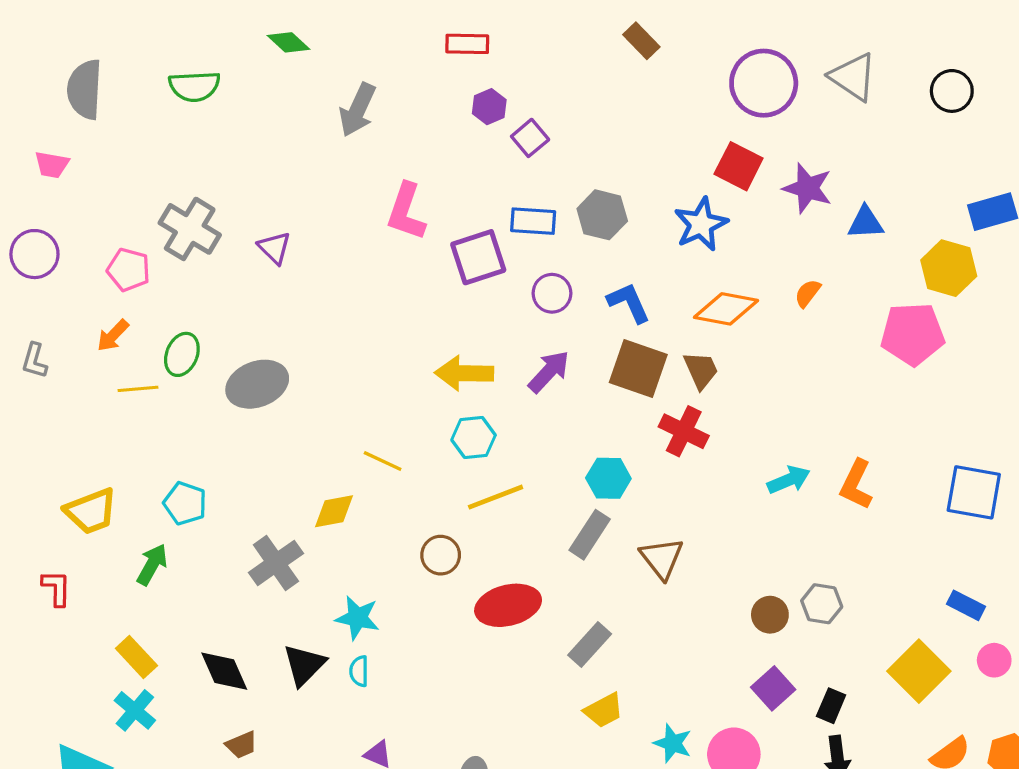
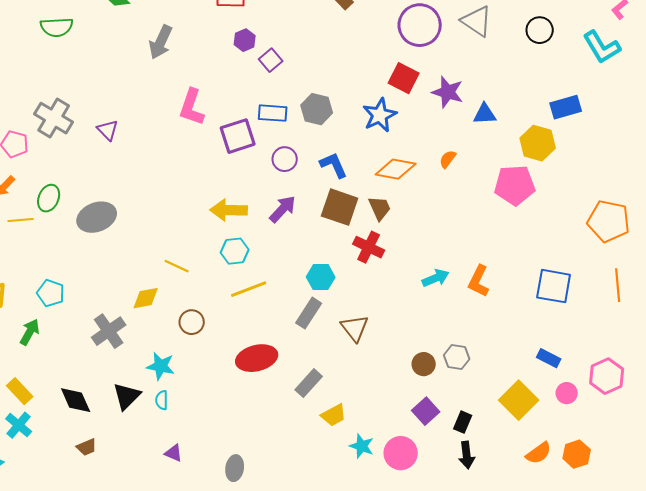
brown circle: (441, 555) -> (192, 322), moved
yellow trapezoid: (604, 710) -> (334, 415), moved

